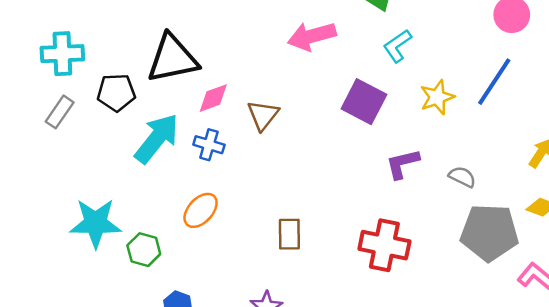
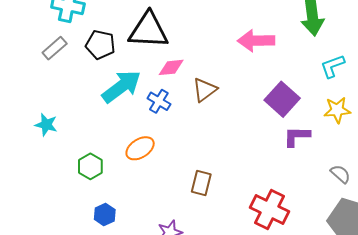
cyan L-shape: (397, 46) -> (332, 66), moved
purple L-shape: (403, 164) -> (297, 136), moved
cyan star: (96, 223) -> (46, 125), moved, size x0.6

